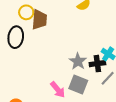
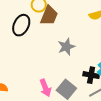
gray star: (78, 61) -> (66, 47), moved

